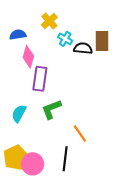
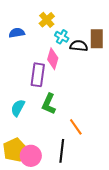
pink diamond: (28, 57) -> (53, 59), moved
green L-shape: (51, 109) -> (49, 104), turned -45

